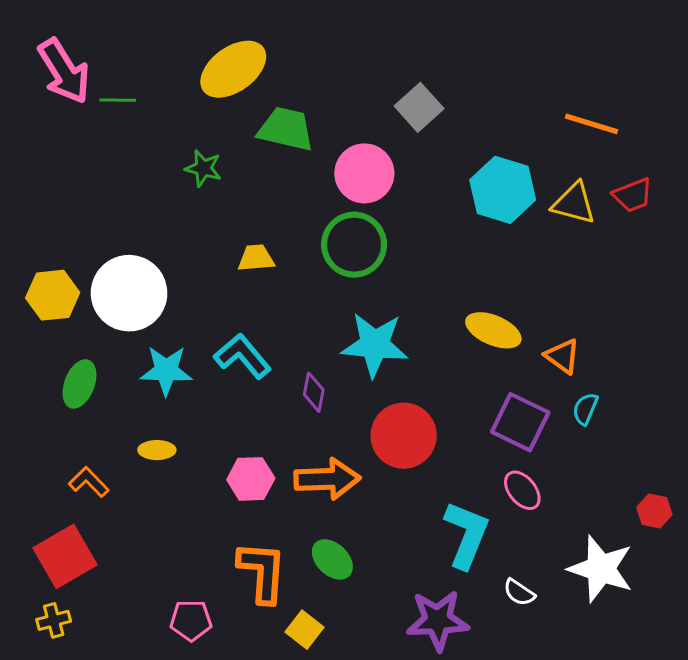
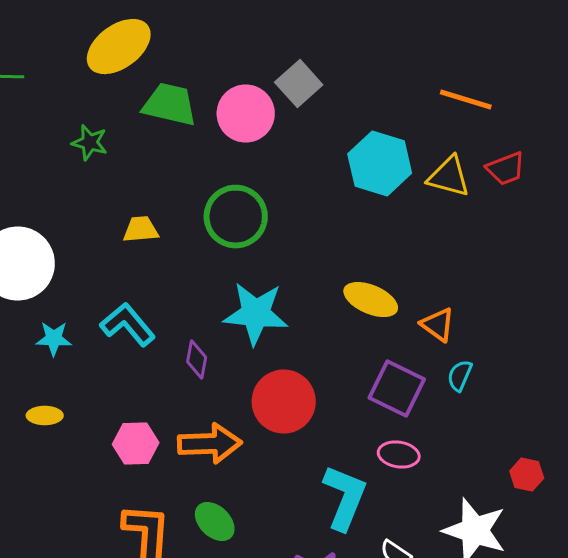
pink circle: (364, 173) -> (246, 114), moved
cyan star: (166, 371) -> (54, 339), size x0.7
pink ellipse: (522, 490) -> (399, 455), turned -42

